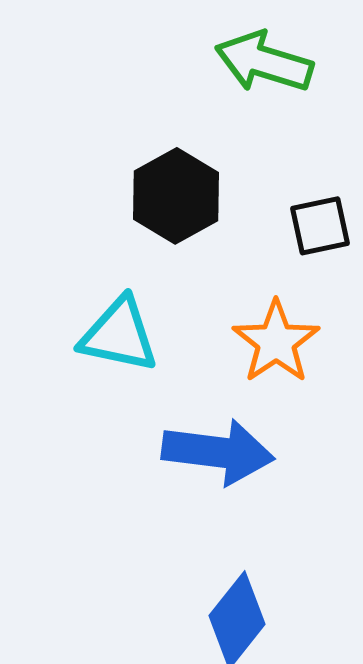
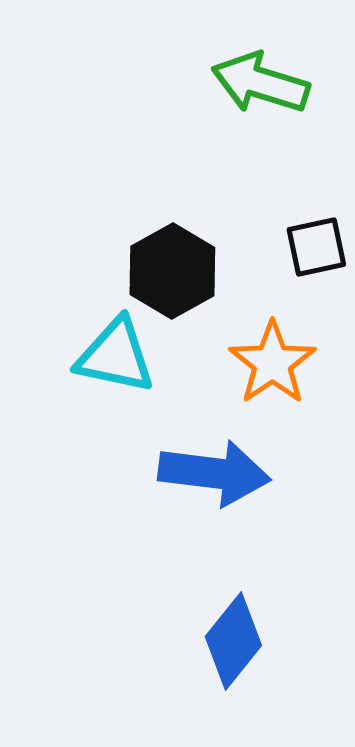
black hexagon: (176, 196) -> (172, 271), moved

